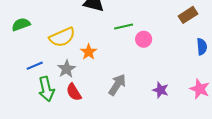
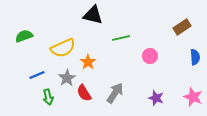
pink circle: (144, 39) -> (150, 56), moved
green arrow: (46, 89) -> (48, 97), size x0.7
red semicircle: (74, 92) -> (84, 93), moved

